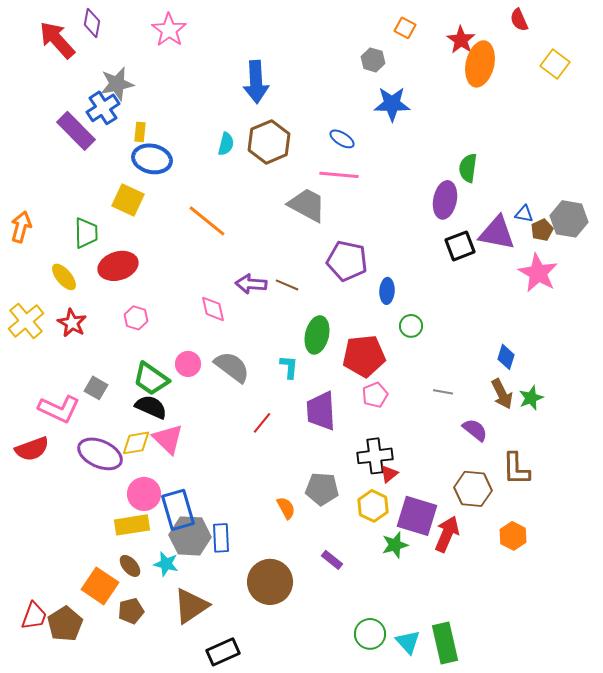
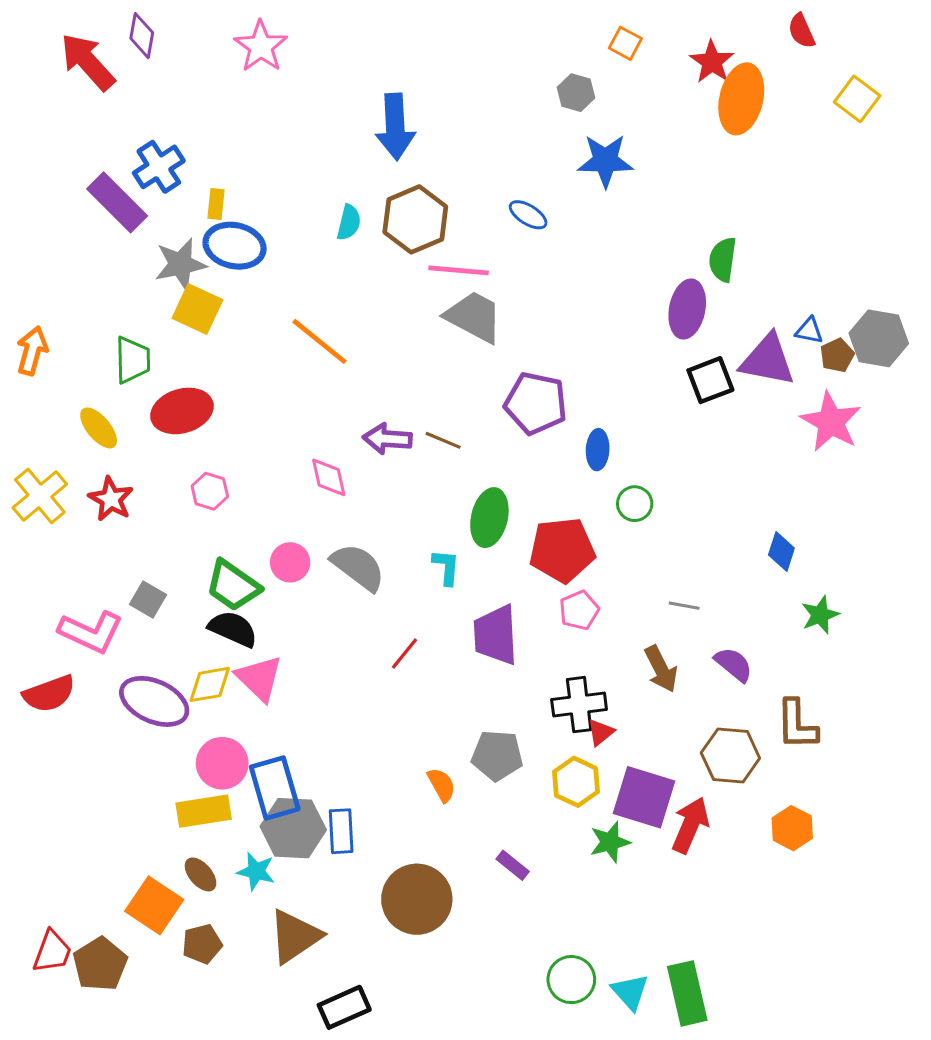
gray star: (117, 84) -> (180, 264), moved
pink line: (339, 175) -> (459, 270), moved
brown arrow: (502, 394) -> (661, 669), moved

